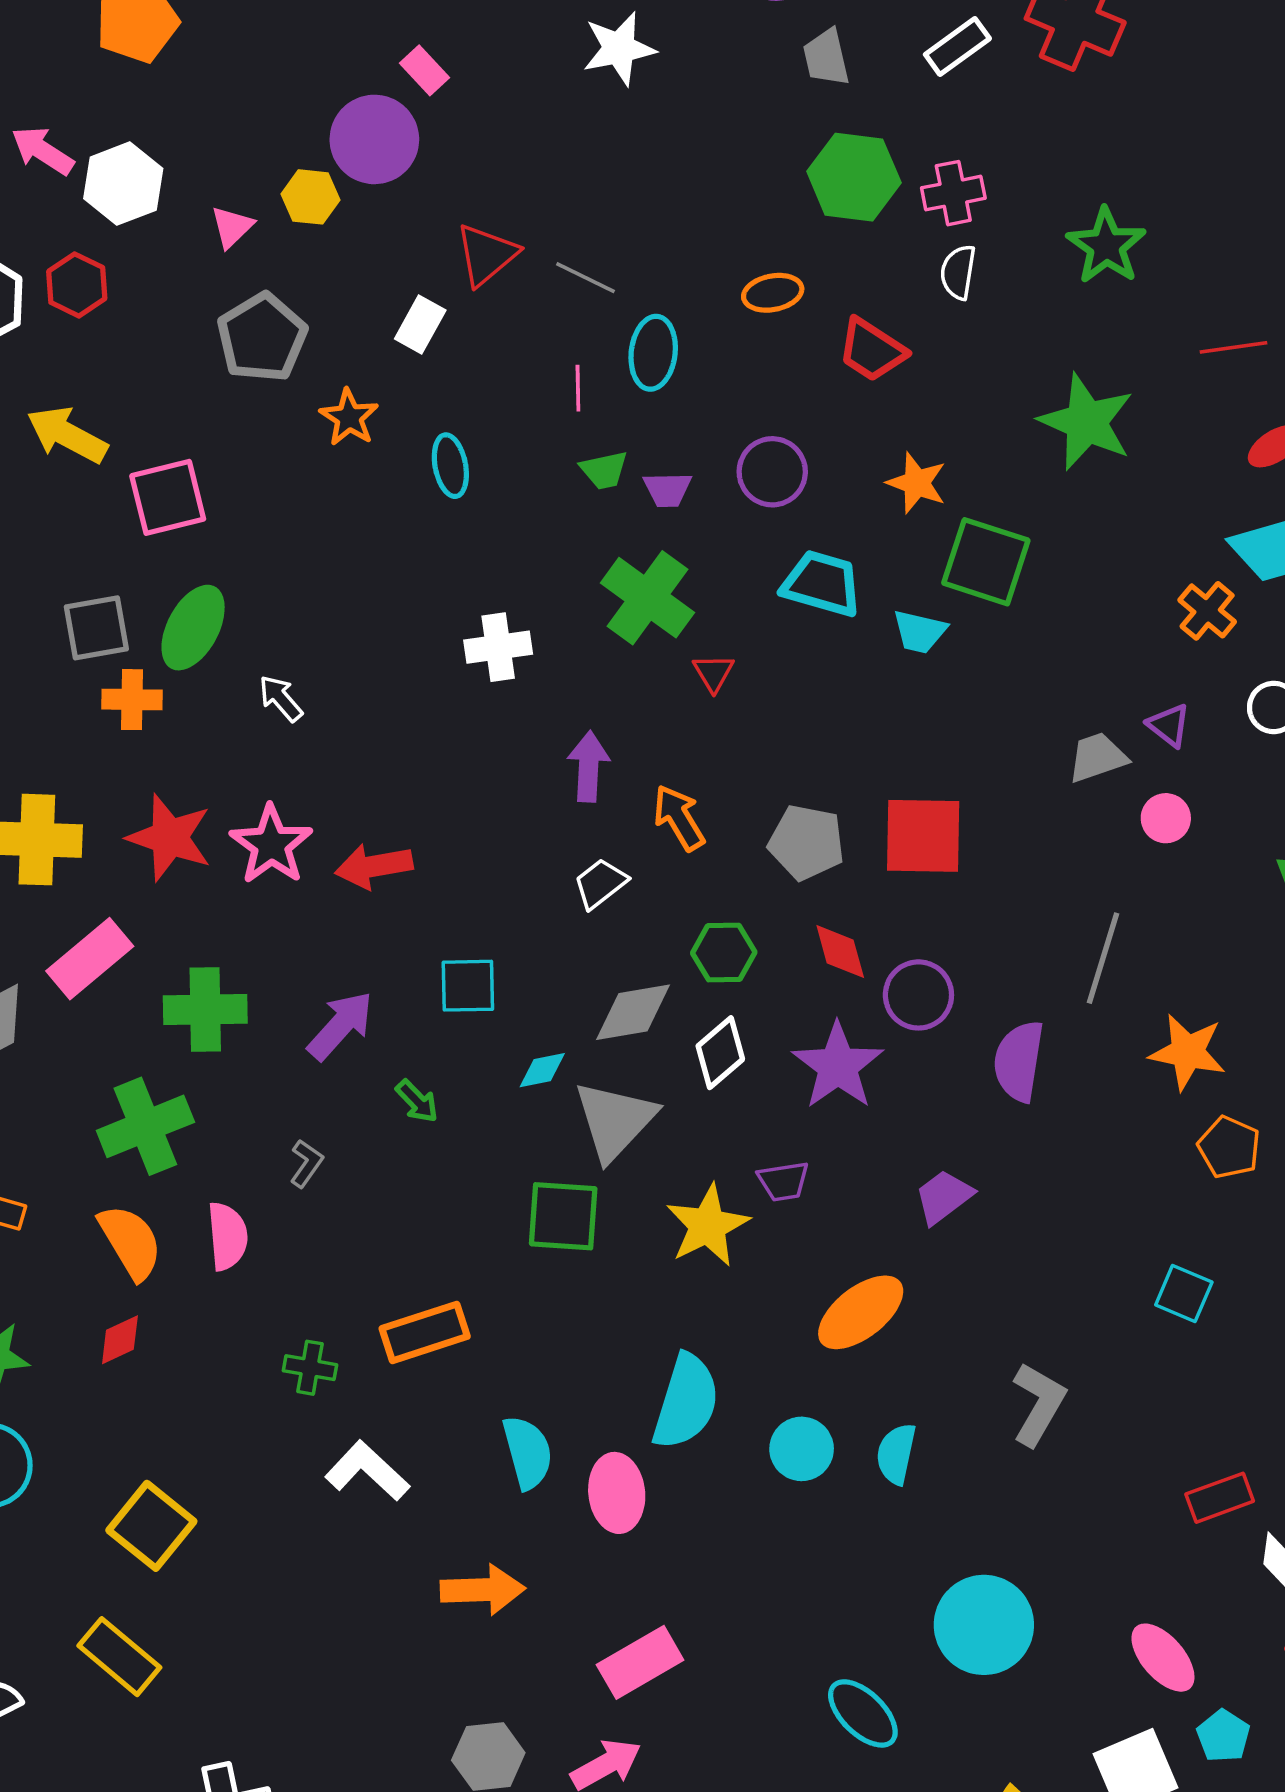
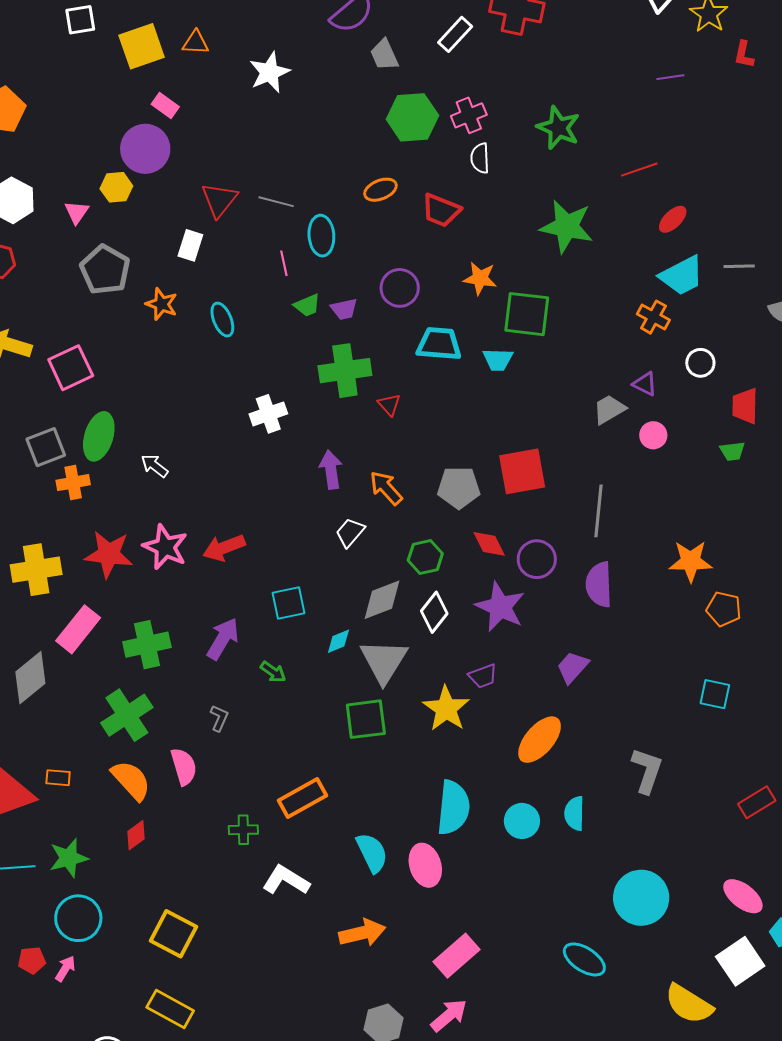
green cross: (648, 598) -> (345, 371), turned -33
gray line: (1103, 958) -> (599, 511), moved

